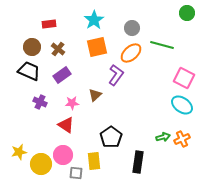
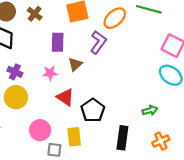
purple rectangle: (62, 75) -> (58, 42), moved, turned -54
red triangle: (66, 125) -> (65, 97), moved
orange cross: (182, 139) -> (161, 141), moved
yellow circle: (41, 164) -> (16, 97), moved

